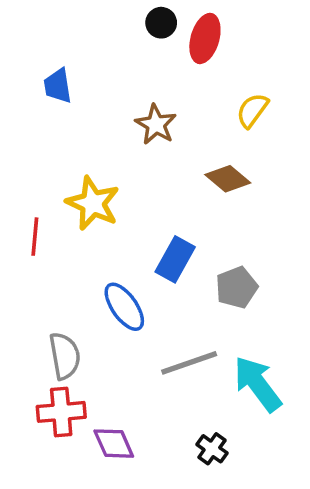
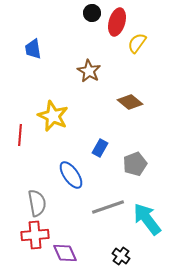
yellow semicircle: (252, 110) -> (137, 43), moved
blue rectangle: (175, 259) -> (100, 148), size x0.7

